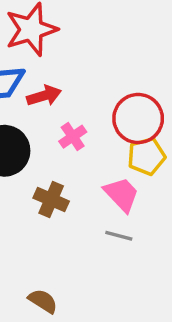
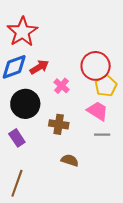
brown semicircle: (43, 301) -> (70, 160), moved

